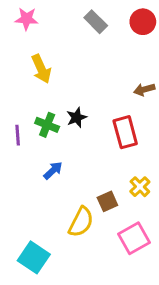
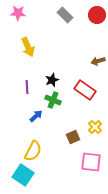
green cross: (47, 125) -> (53, 100), moved
red rectangle: (125, 132) -> (85, 90), turned -40
purple line: (18, 135) -> (27, 87), moved
yellow semicircle: (81, 222) -> (33, 151), moved
pink square: (134, 238) -> (91, 162), turned 35

